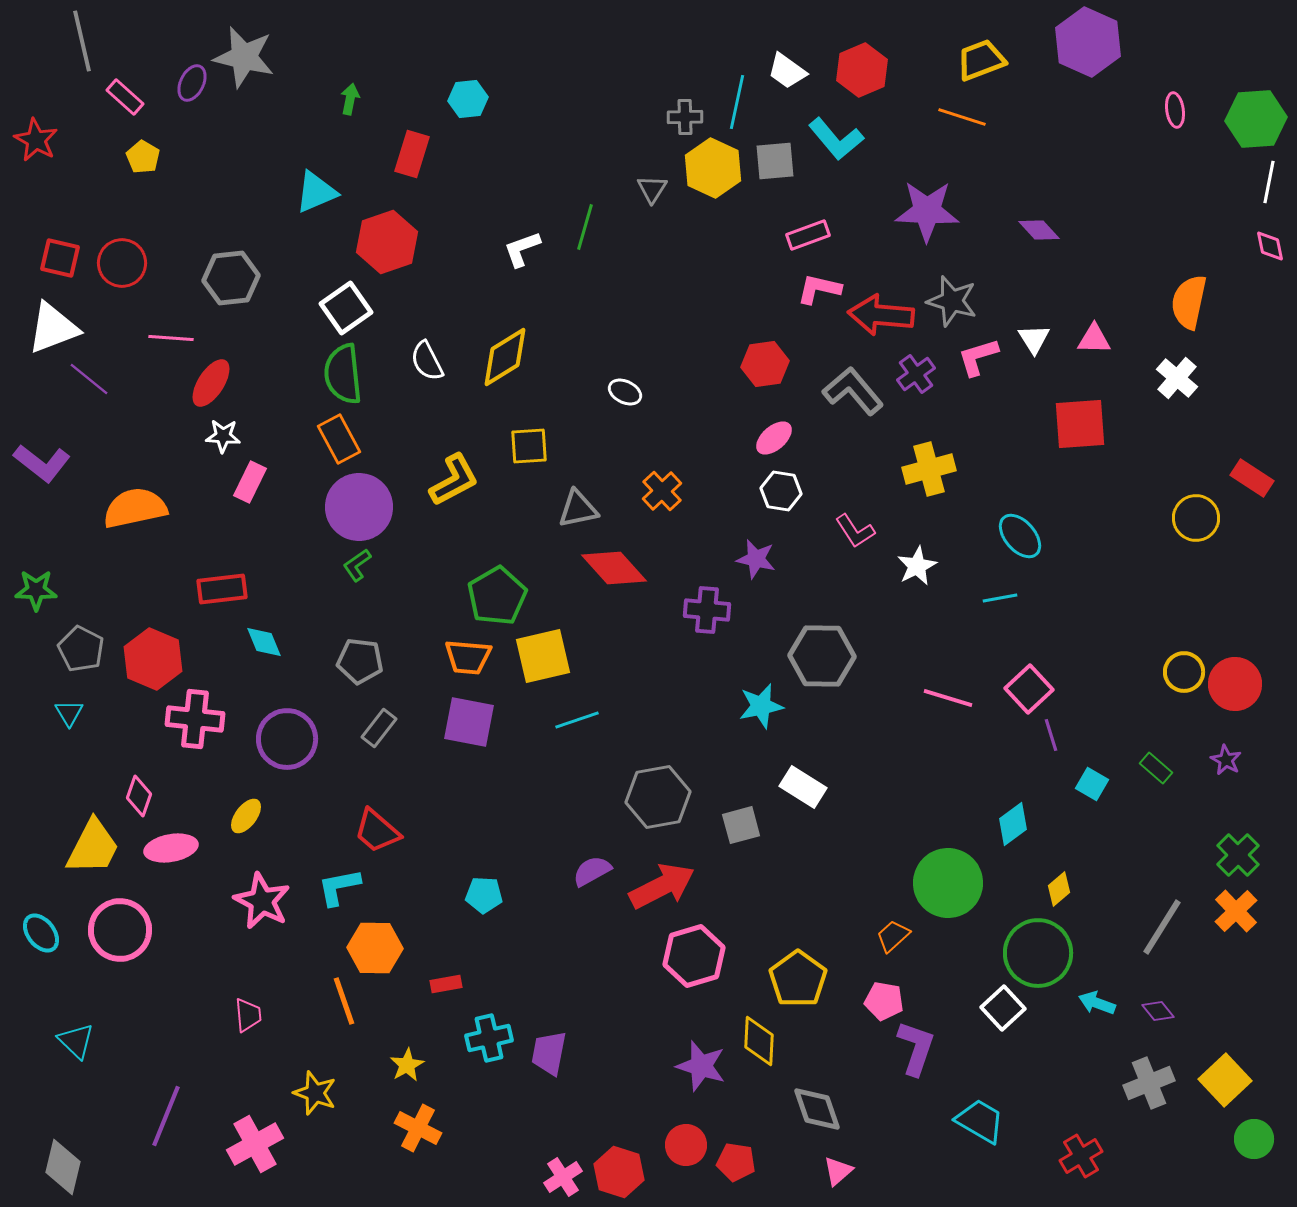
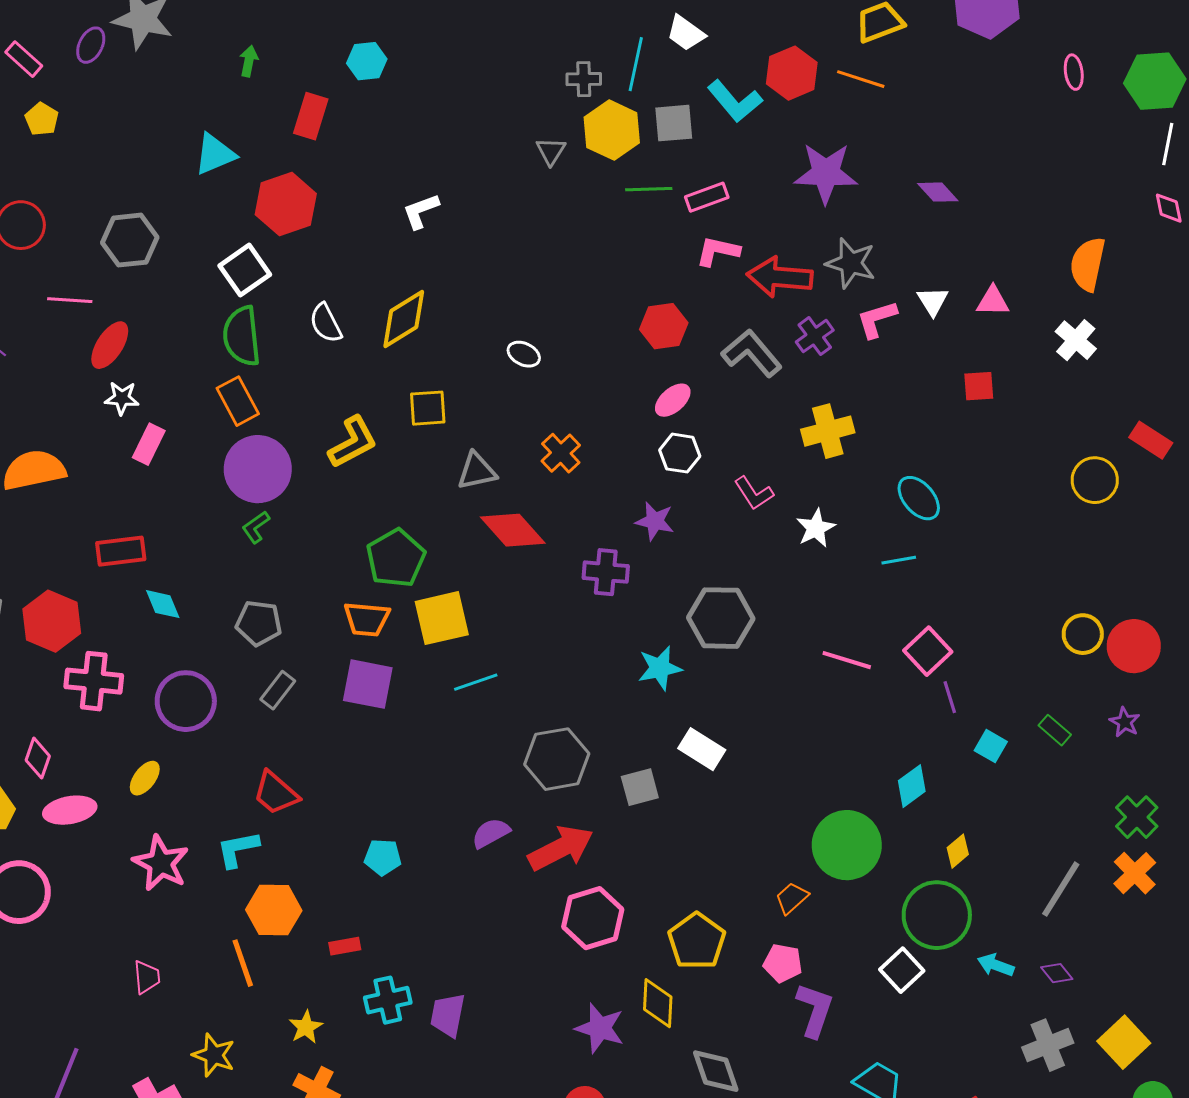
red hexagon: (862, 70) -> (792, 73), moved
green line: (585, 227) -> (649, 189), moved, turned 72
red square: (1080, 424) -> (979, 386), size x0.6

